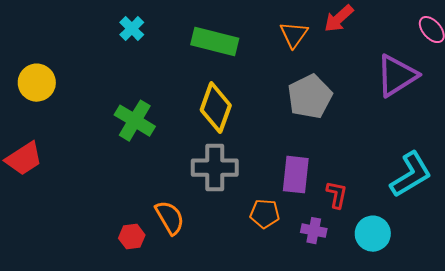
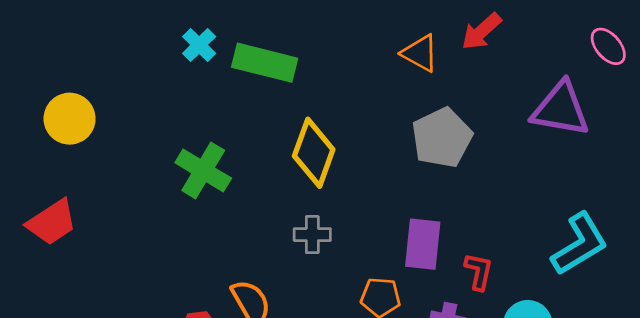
orange triangle: (294, 35) -> (420, 53), turned -36
green rectangle: (215, 42) -> (265, 63), moved
purple triangle: (397, 76) -> (561, 109), turned 42
gray cross: (215, 168) -> (312, 235), size x0.6

